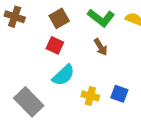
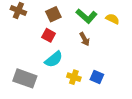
gray rectangle: (29, 102) -> (25, 78), turned -30

